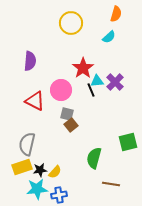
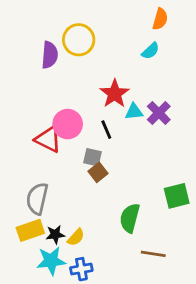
yellow circle: (71, 23) -> (79, 40), moved
purple semicircle: (30, 61) -> (50, 55), moved
pink circle: (61, 90) -> (68, 124), moved
black line: (91, 90) -> (106, 130), moved

